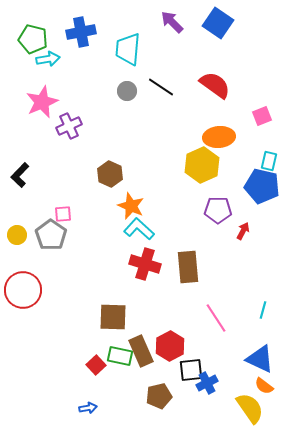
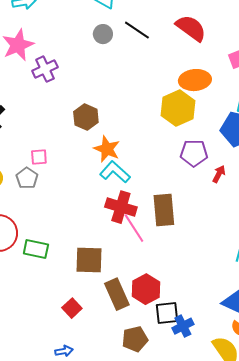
gray pentagon: (51, 235) -> (27, 178), size x0.7
pink line: (216, 318) -> (134, 228), moved
green rectangle: (120, 356) -> (36, 249), moved

